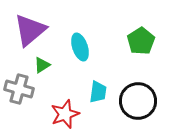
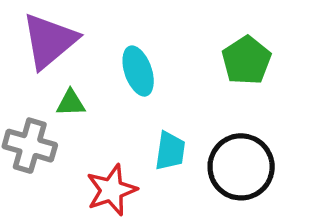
green triangle: (42, 65) -> (71, 103), turned 30

